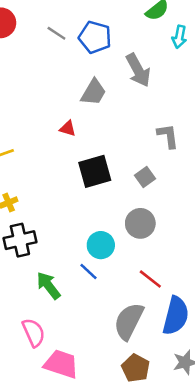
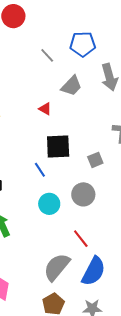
gray line: (56, 33) -> (47, 55), moved
blue pentagon: (95, 37) -> (83, 44), turned -30
blue line: (88, 271) -> (40, 170), moved

